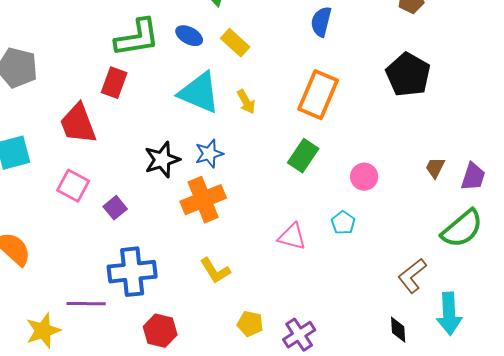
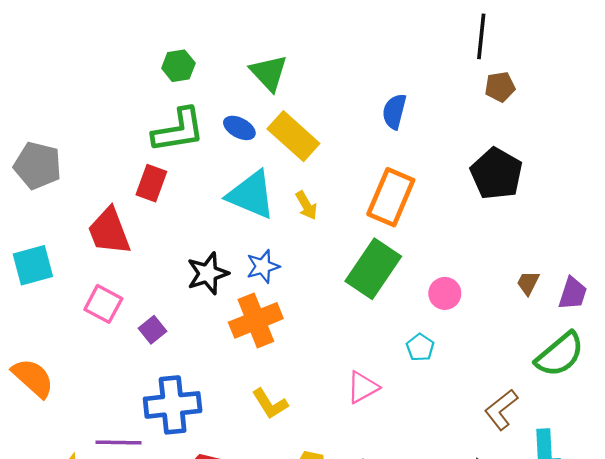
yellow rectangle: (235, 43) -> (293, 136), size x1.5
green rectangle: (303, 156) -> (373, 269), size x1.5
pink triangle: (292, 237) -> (363, 387), moved, turned -44

